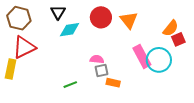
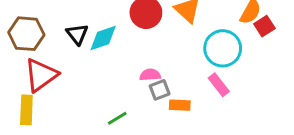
black triangle: (58, 12) -> (77, 34), moved
pink rectangle: (142, 56) -> (219, 85), moved, size x0.7
cyan circle: (159, 60) -> (223, 48), moved

